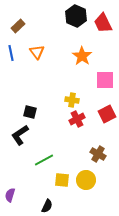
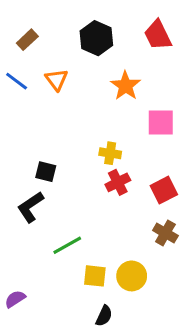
black hexagon: (76, 16) -> (96, 38), moved
blue line: (11, 53) -> (17, 81), turned -42
red square: (107, 114) -> (164, 190), moved
brown cross: (98, 154) -> (165, 233), moved
purple semicircle: (10, 195) -> (15, 299), turned 40
black semicircle: (47, 206) -> (104, 316), moved

